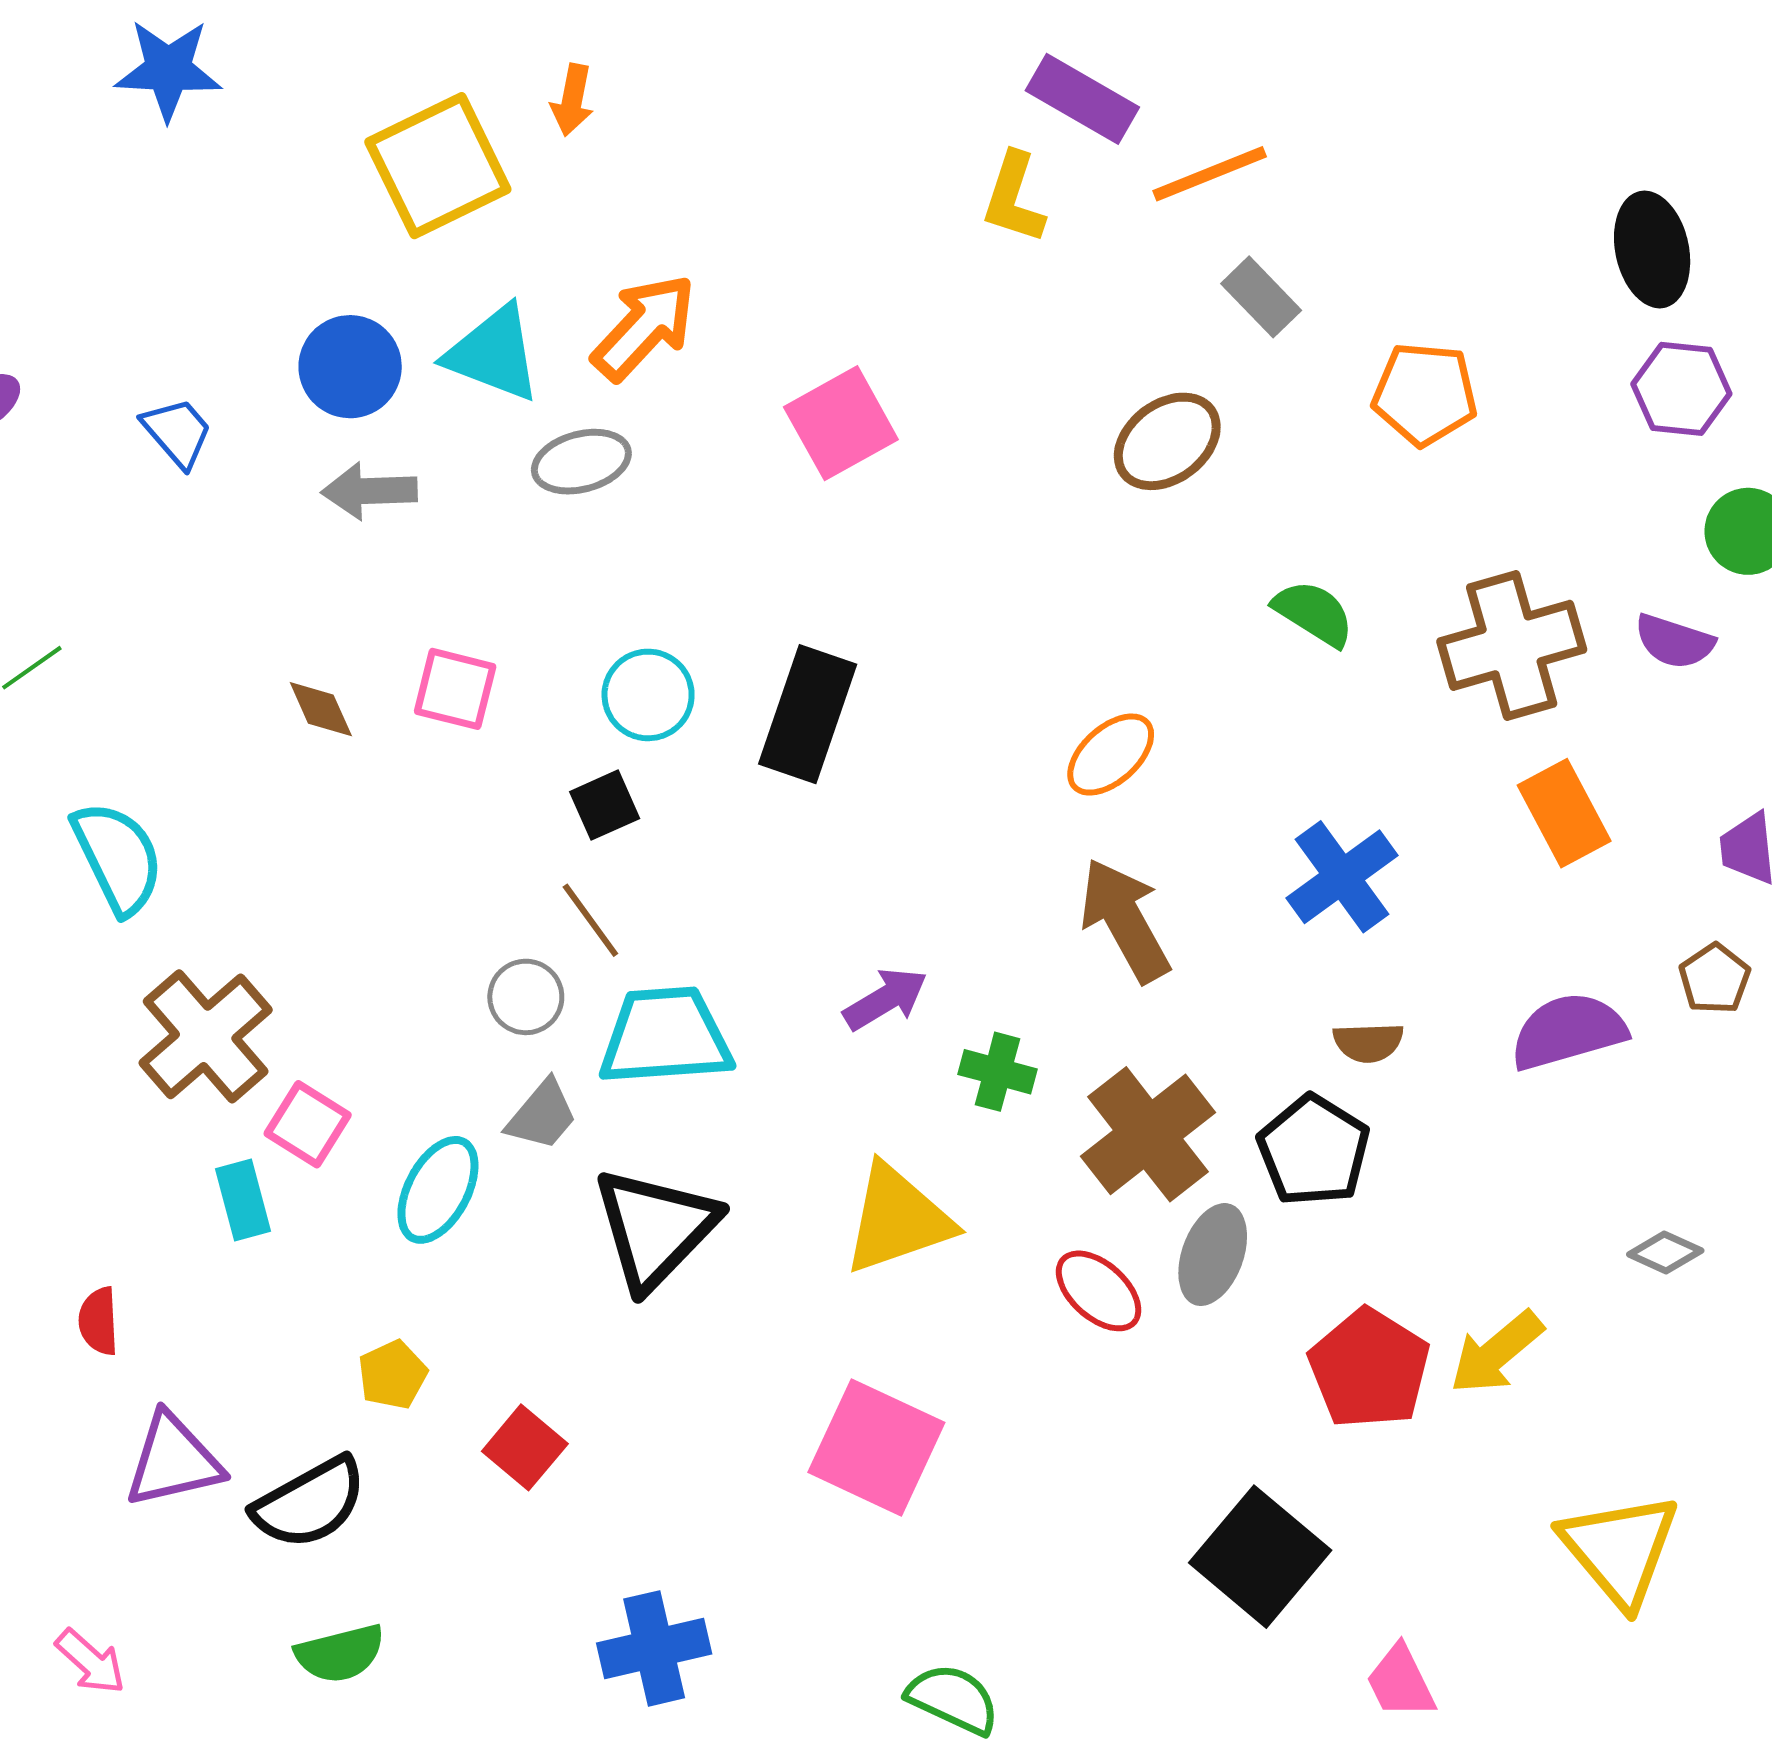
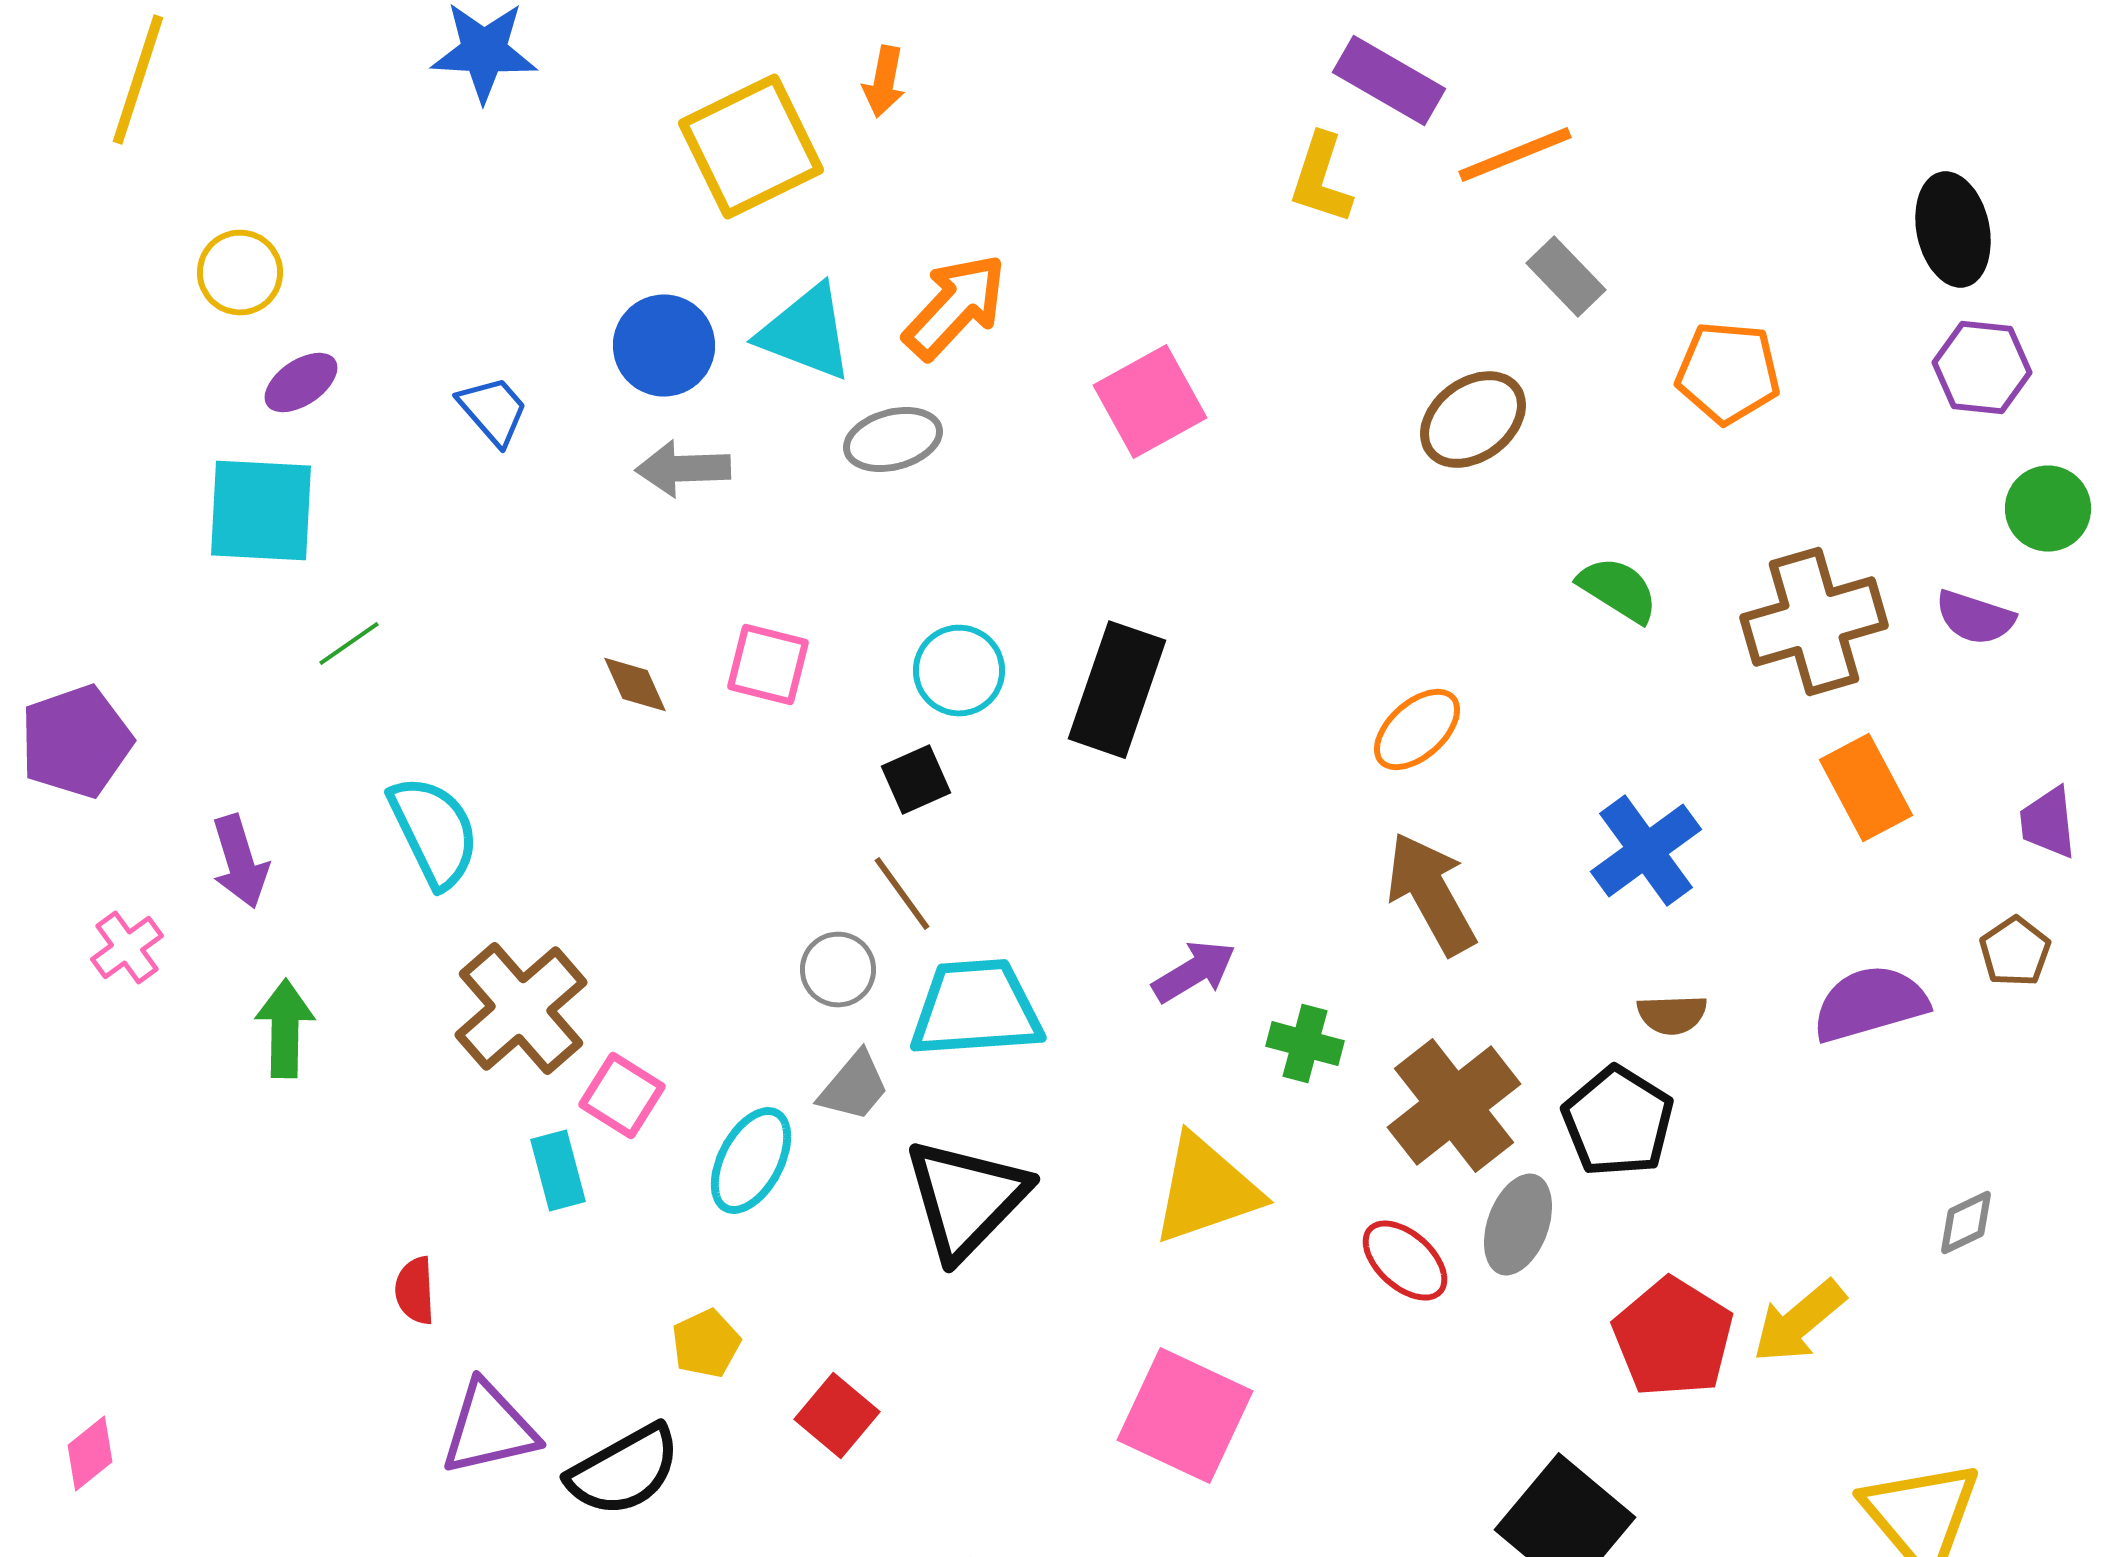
gray diamond: (1665, 1253) -> (1966, 1223), turned -50

